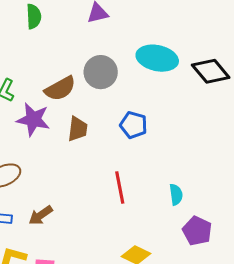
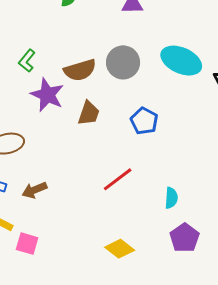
red line: (120, 187) -> (118, 179), turned 52

